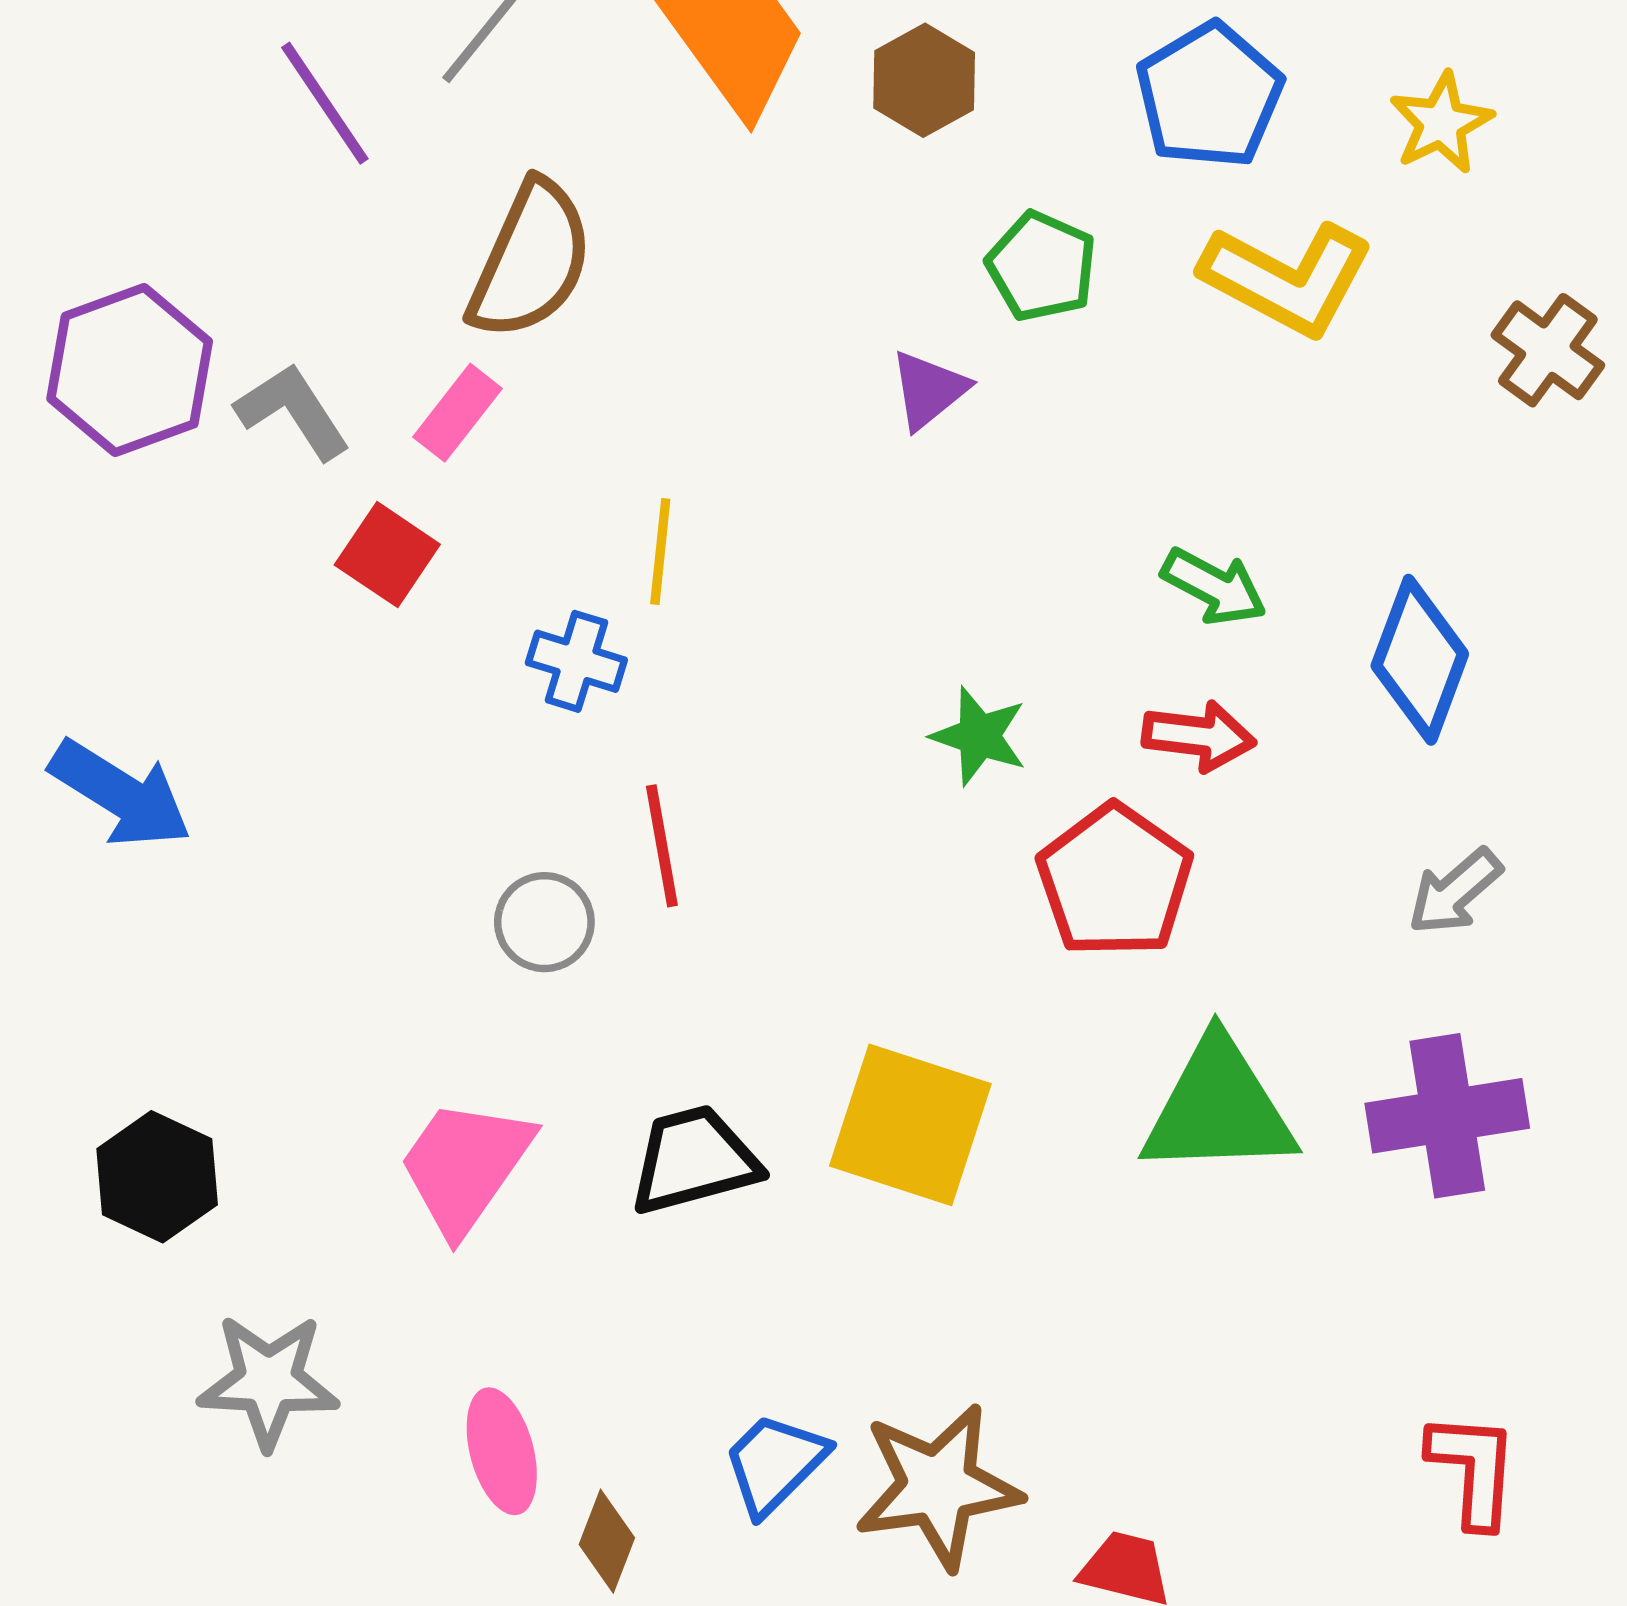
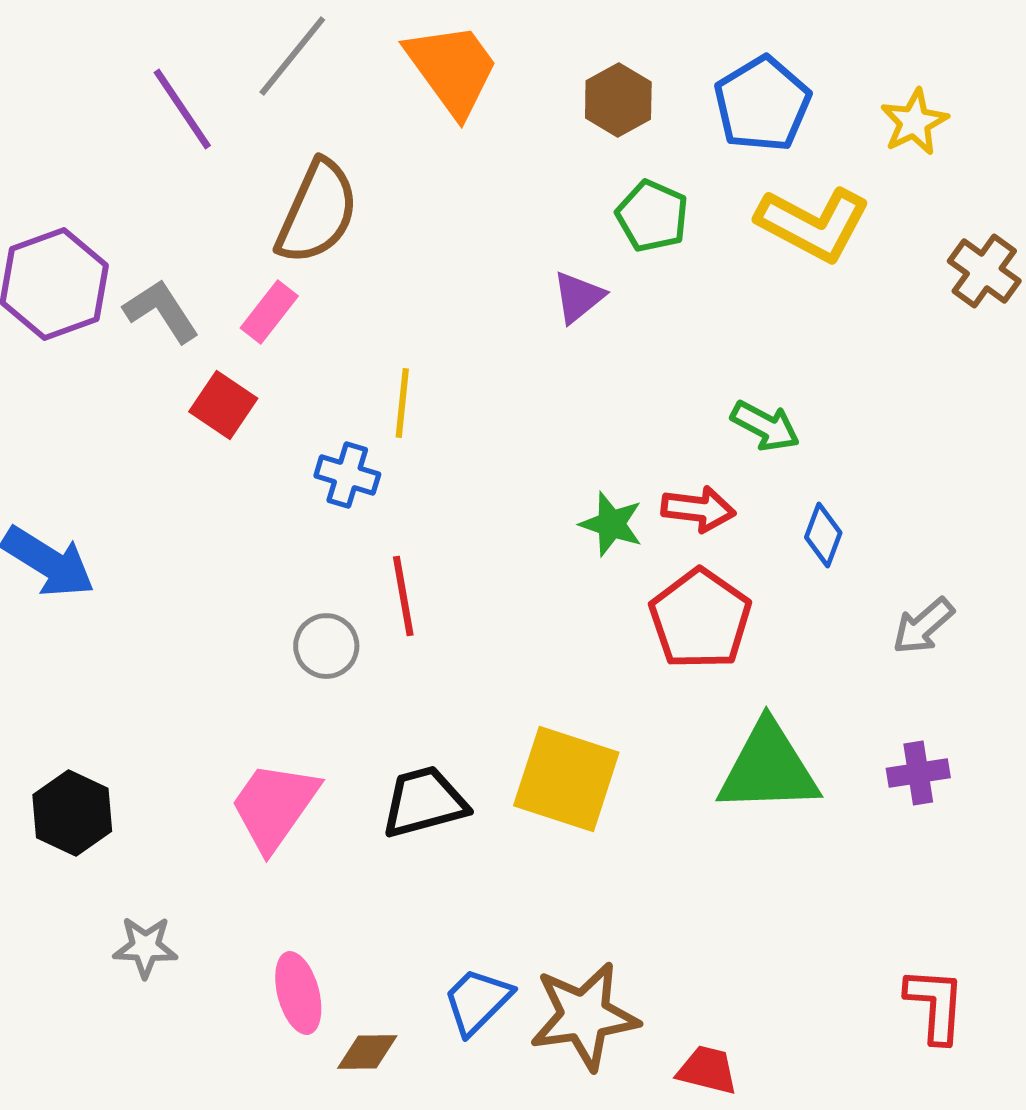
brown hexagon: (924, 80) -> (618, 100), moved
blue diamond: (1420, 660) -> (823, 535), moved, size x0.6
red arrow: (1199, 736) -> (698, 509), moved
purple cross: (1447, 1116) -> (918, 773), size x0.6
gray star: (268, 1381) -> (145, 947), size x0.7
brown diamond: (607, 1541) -> (367, 1052), turned 68

